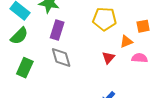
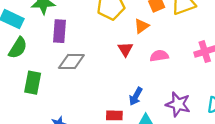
gray diamond: (61, 58) -> (71, 62), turned -60
pink semicircle: (140, 58) -> (159, 56), moved

